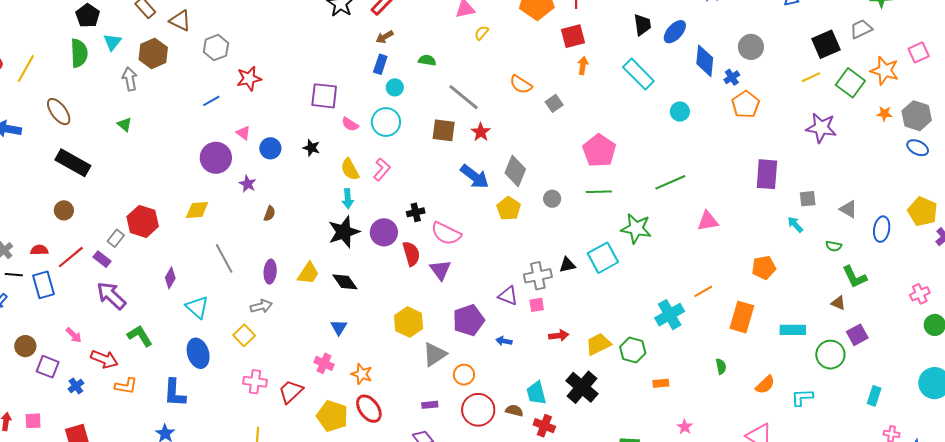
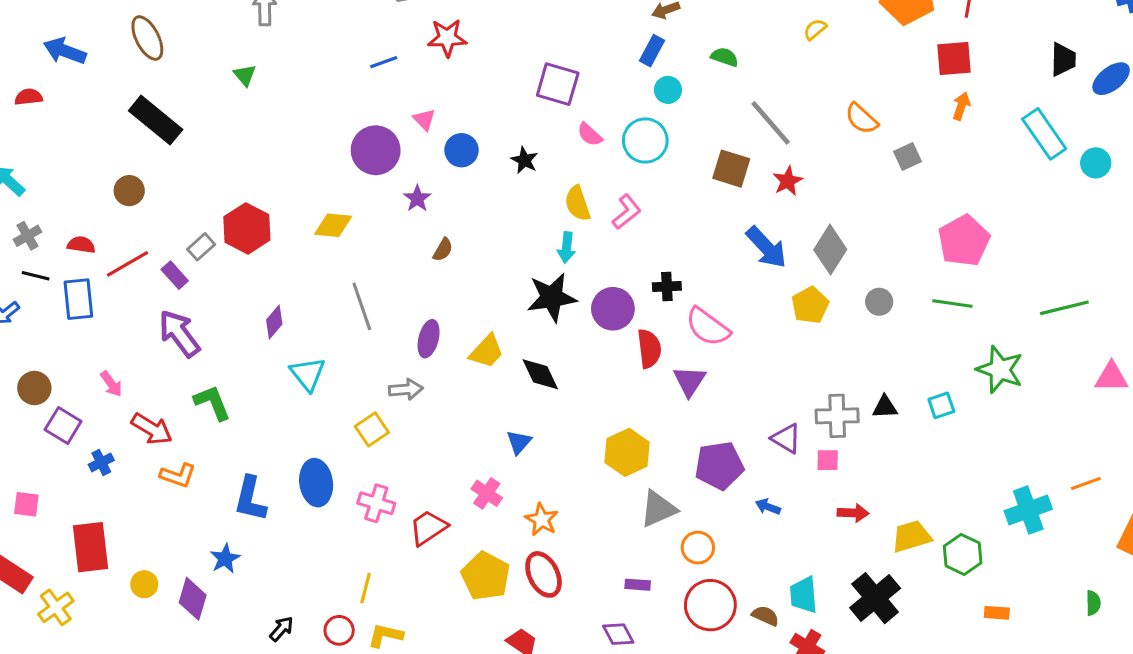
cyan circle: (680, 112) -> (1096, 163), moved
cyan square: (603, 258) -> (941, 405), size x0.6
blue ellipse: (198, 353) -> (316, 483), moved

